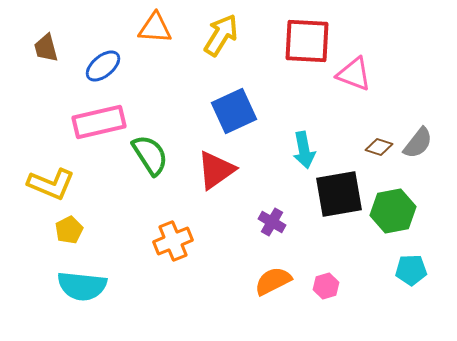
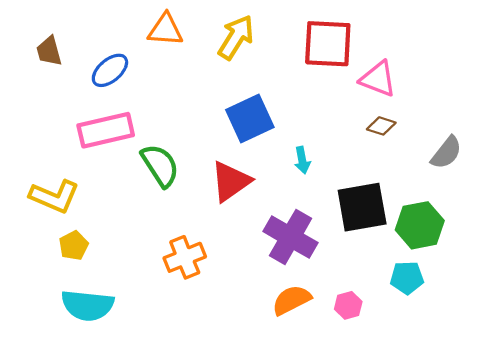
brown diamond: (379, 147) -> (381, 126), moved
cyan arrow: (304, 150) -> (302, 160), moved, size x0.7
purple cross: (272, 222) -> (290, 237), size x1.8
cyan pentagon: (411, 270) -> (407, 278), moved

